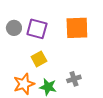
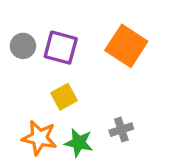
orange square: (77, 28) -> (126, 46), turned 35
orange star: (24, 84) -> (39, 138), turned 30

